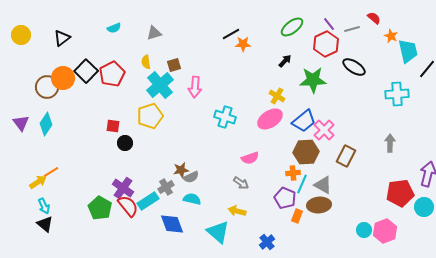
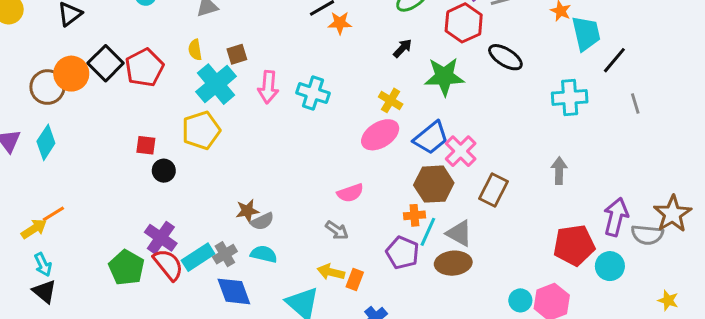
cyan cross: (225, 117) -> (313, 93), moved
gray cross: (166, 187) -> (225, 254), moved
orange rectangle: (297, 216) -> (355, 280), moved

